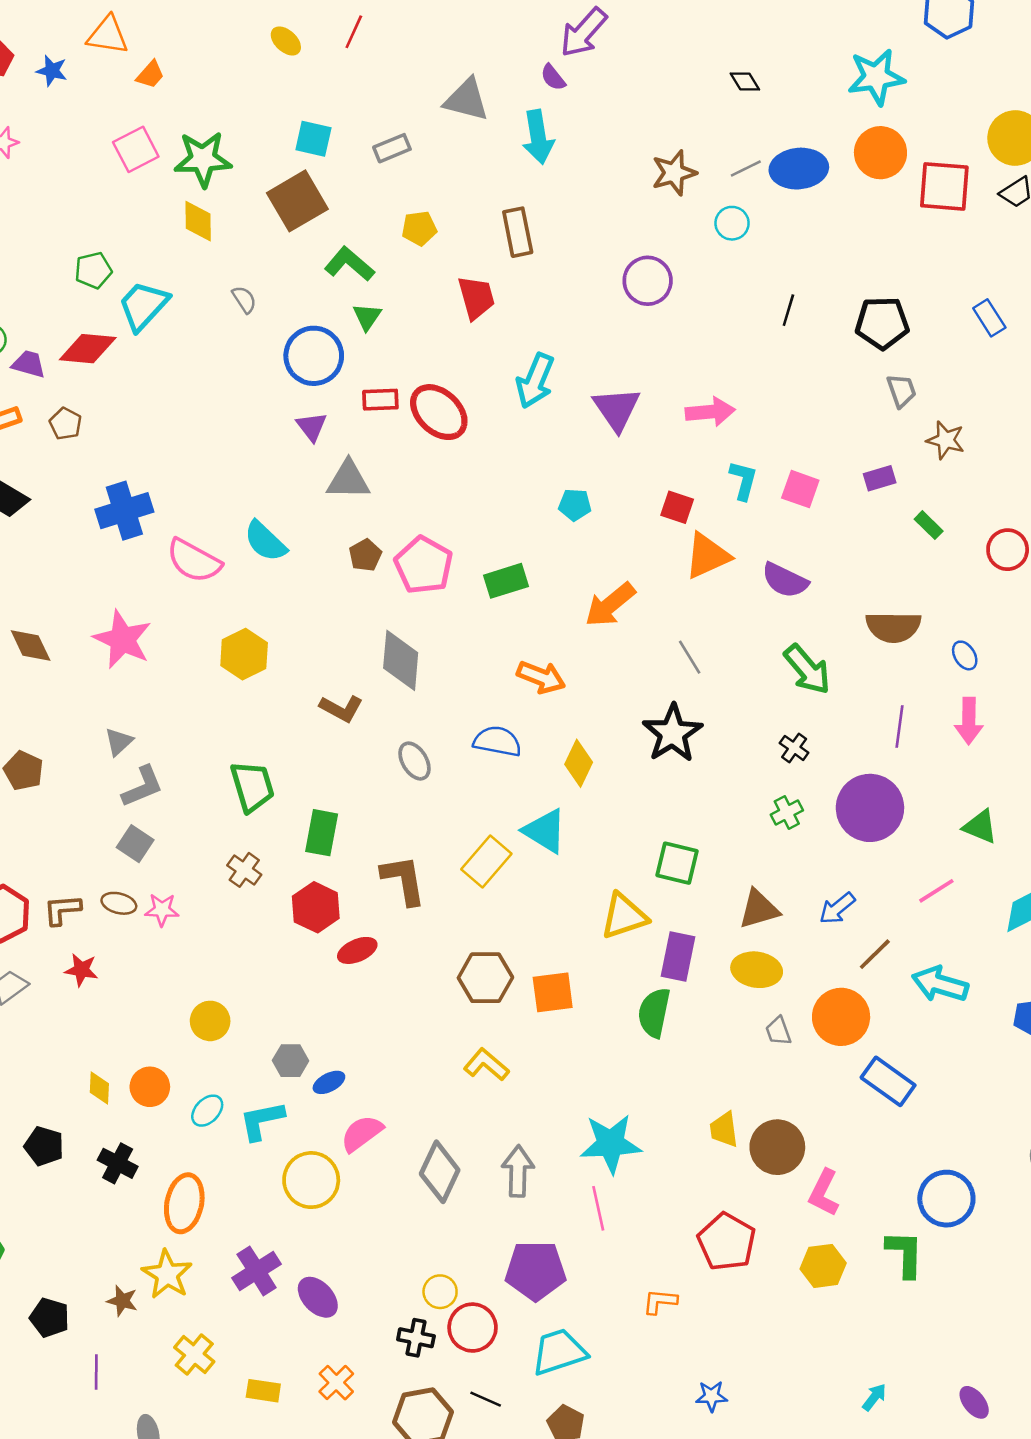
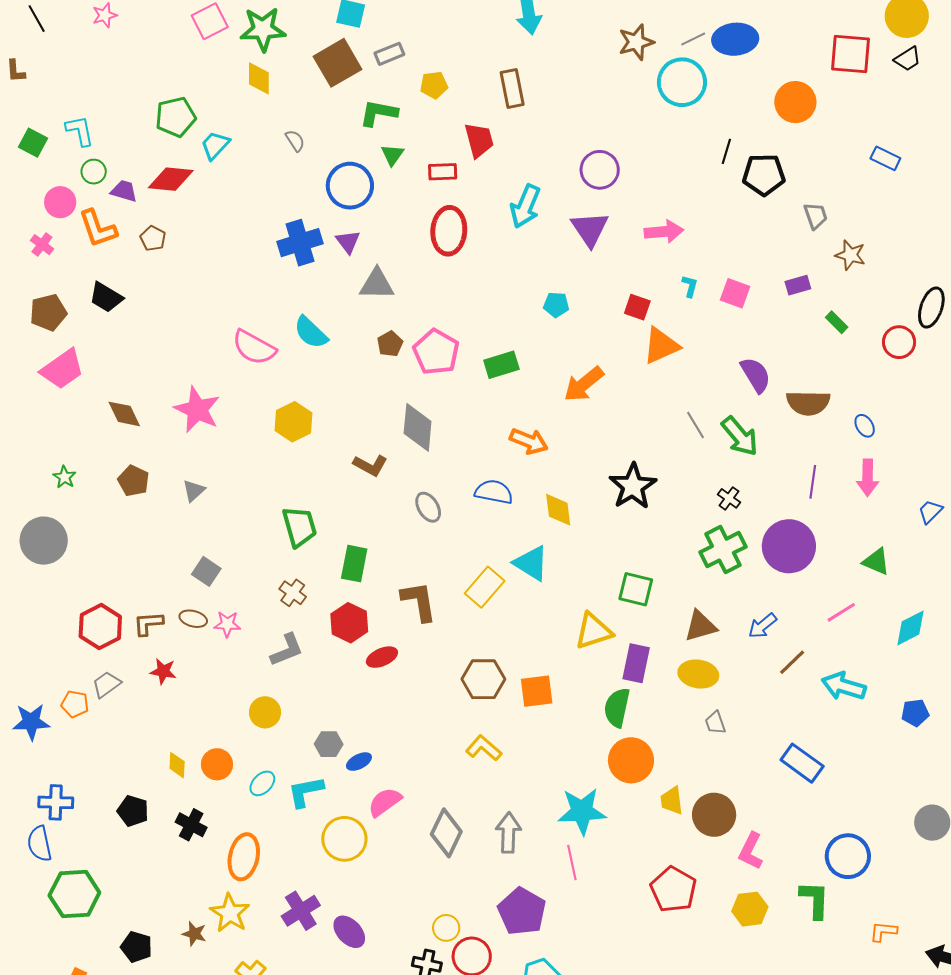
gray rectangle: (392, 148) -> (389, 54), moved
orange circle: (880, 153) -> (795, 102), moved
cyan circle: (732, 223) -> (682, 82), size x1.8
green L-shape: (349, 264) -> (379, 113), turned -30
green pentagon: (93, 270) -> (176, 117), size x1.4
purple circle: (648, 281) -> (600, 170), moved
cyan trapezoid: (143, 306) -> (215, 145), size x0.7
blue rectangle: (989, 318) -> (885, 158), turned -32
black pentagon: (882, 323) -> (764, 175), moved
red rectangle: (380, 400) -> (443, 172), moved
red ellipse: (439, 412) -> (449, 231), turned 51
cyan L-shape: (743, 480) -> (690, 286), size x0.7
blue cross: (124, 511) -> (300, 243), moved
purple semicircle: (785, 580) -> (756, 375), moved, turned -147
gray line: (690, 657) -> (696, 425), moved
yellow diamond: (579, 763) -> (558, 510), turned -33
brown pentagon: (23, 771) -> (134, 481), moved
gray L-shape: (143, 787) -> (287, 650), moved
green cross: (787, 812) -> (723, 550), size x1.8
orange circle: (841, 1017) -> (631, 760), moved
purple pentagon: (535, 1270) -> (522, 911), turned 30
orange L-shape: (660, 1301) -> (883, 932), moved

